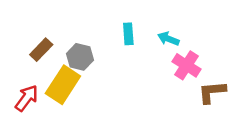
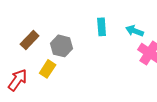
yellow rectangle: (63, 85) -> (48, 69), size x0.6

